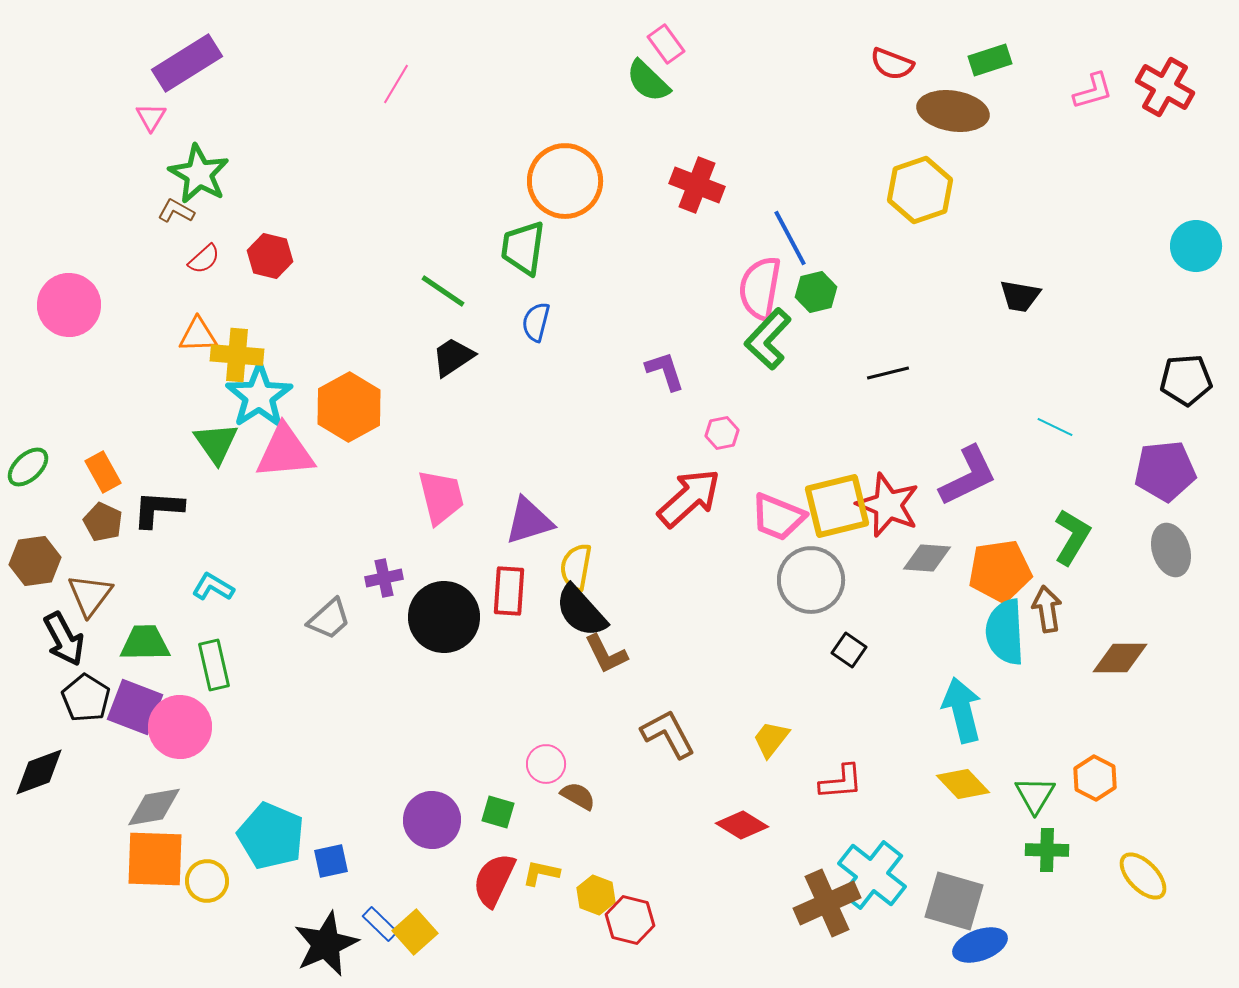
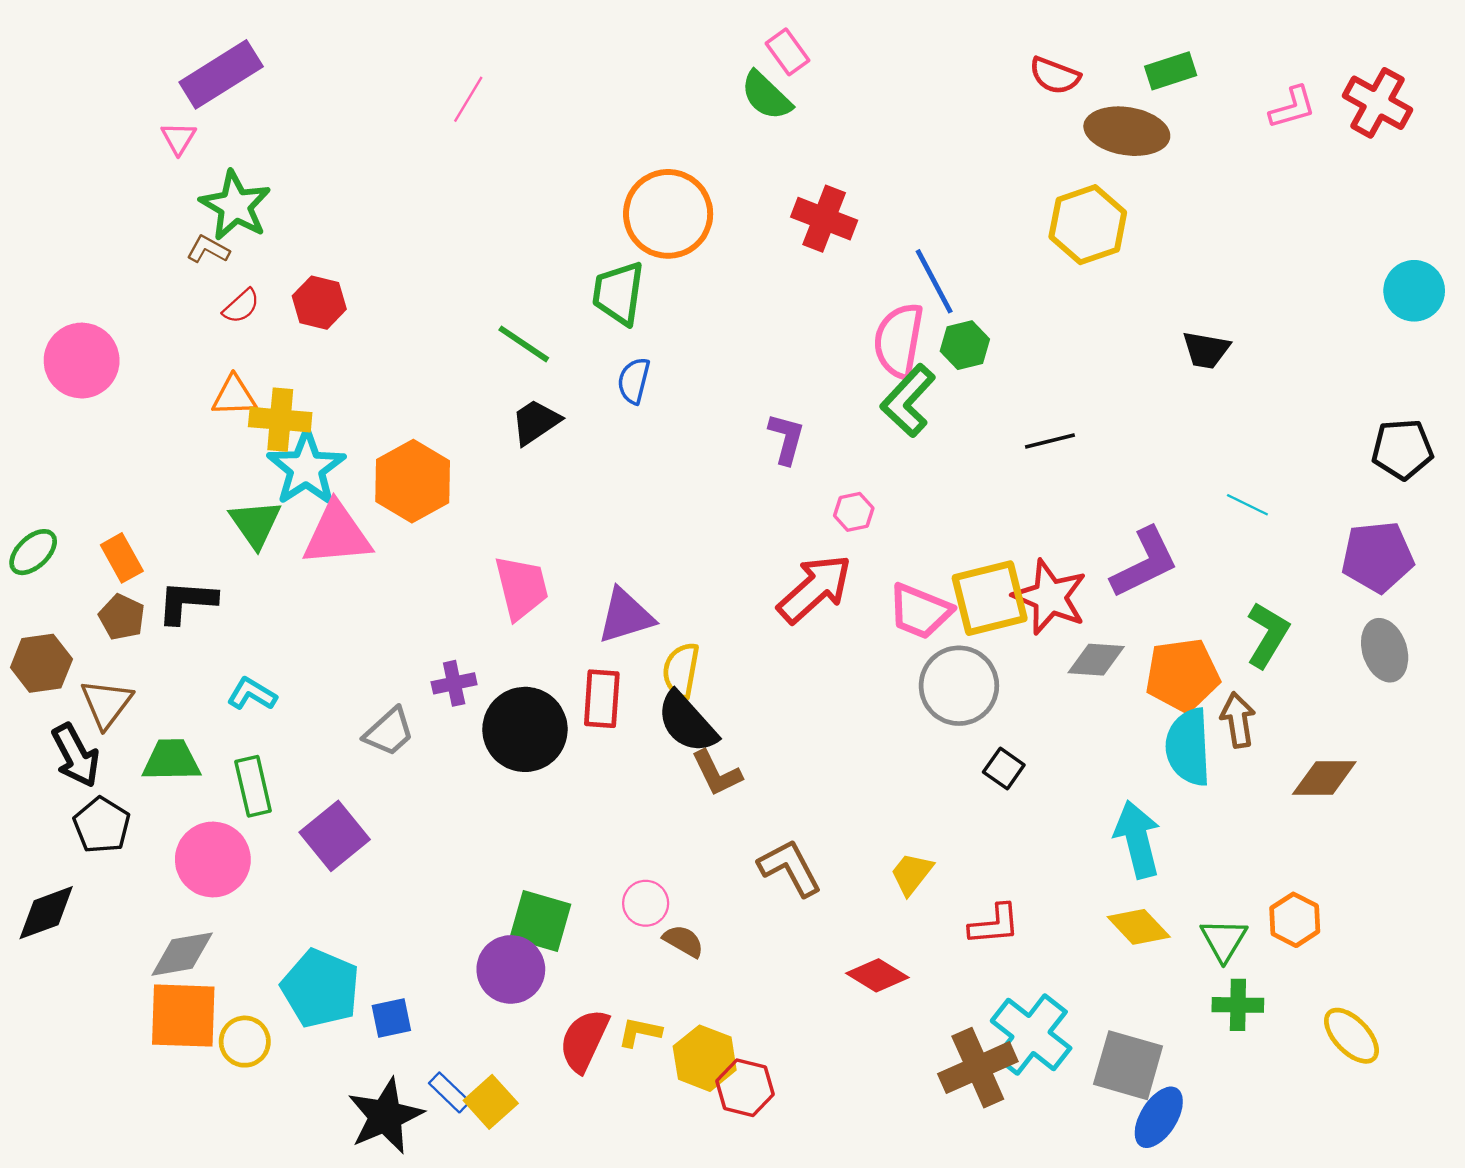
purple L-shape: (665, 371) -> (786, 439), turned 33
purple square: (135, 707) -> (335, 836), moved, turned 30
green square: (498, 812) -> (540, 921), moved, size x1.6
yellow hexagon: (596, 895) -> (705, 1058), size x1.4
blue ellipse: (980, 945) -> (1159, 1117), turned -38

